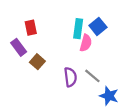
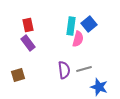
purple rectangle: (19, 47) -> (28, 43), moved
brown square: (37, 62) -> (18, 75), moved, turned 32
gray line: (92, 76) -> (84, 69), turned -56

